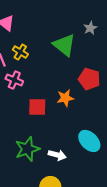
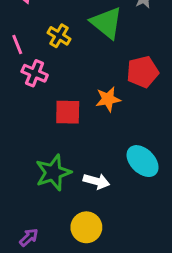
yellow cross: (20, 52) -> (59, 36), moved
red pentagon: (89, 79) -> (143, 72), turned -30

